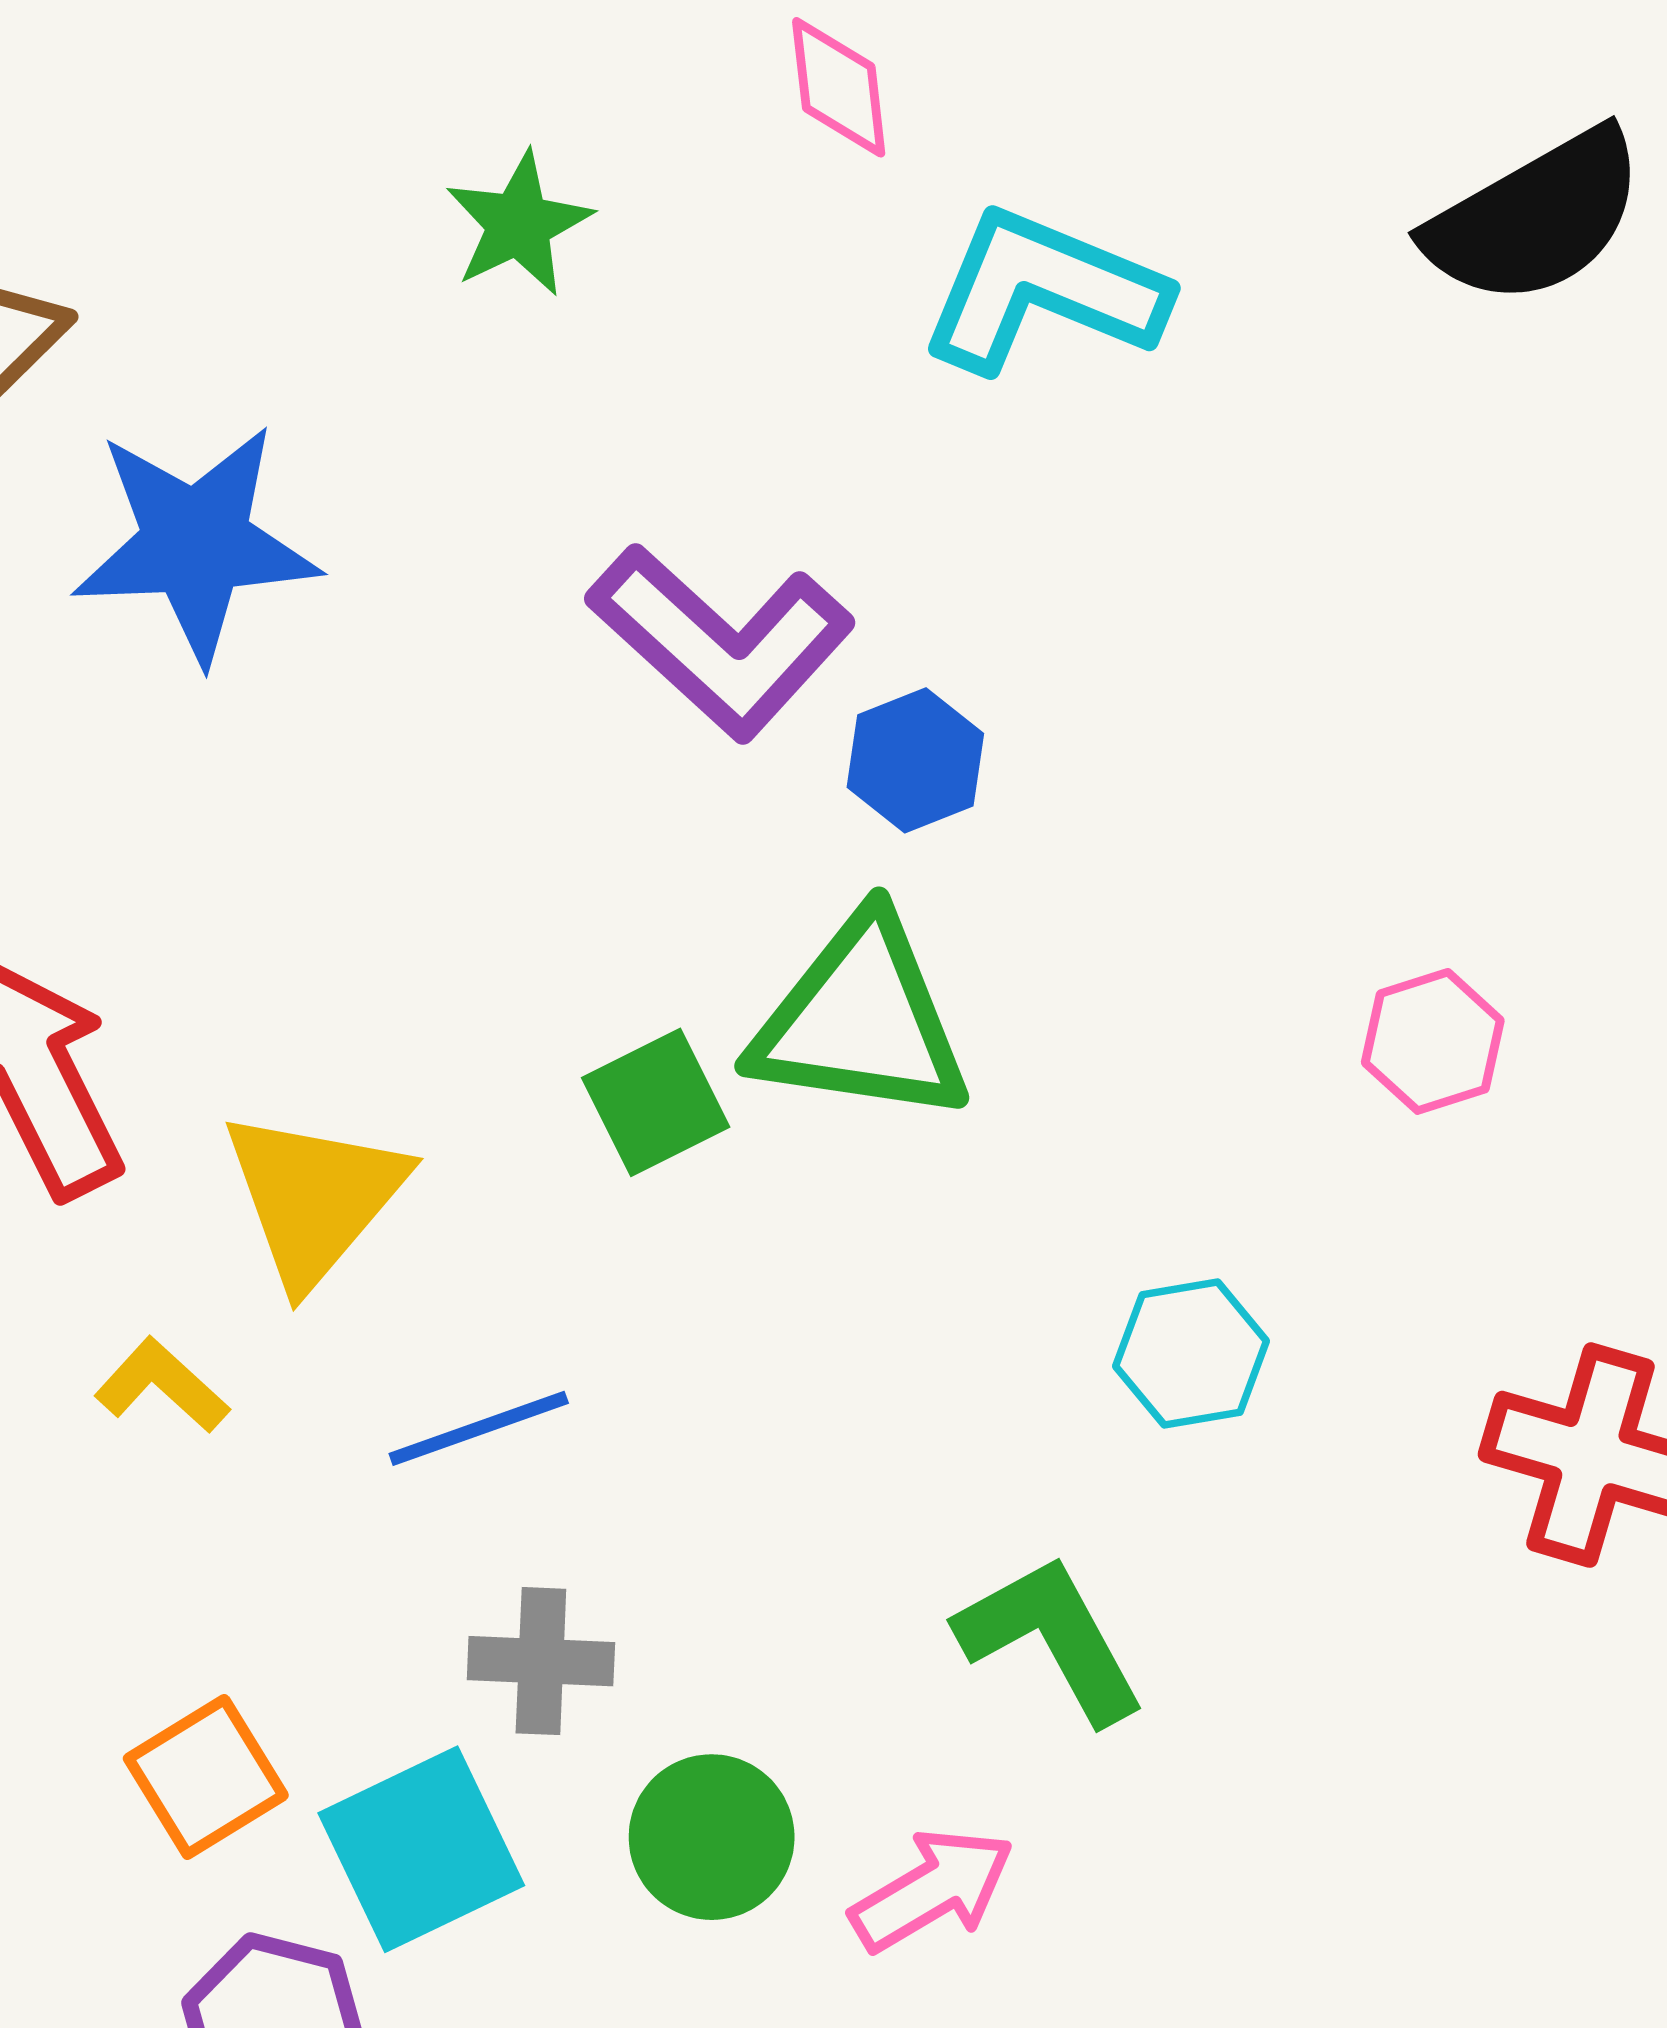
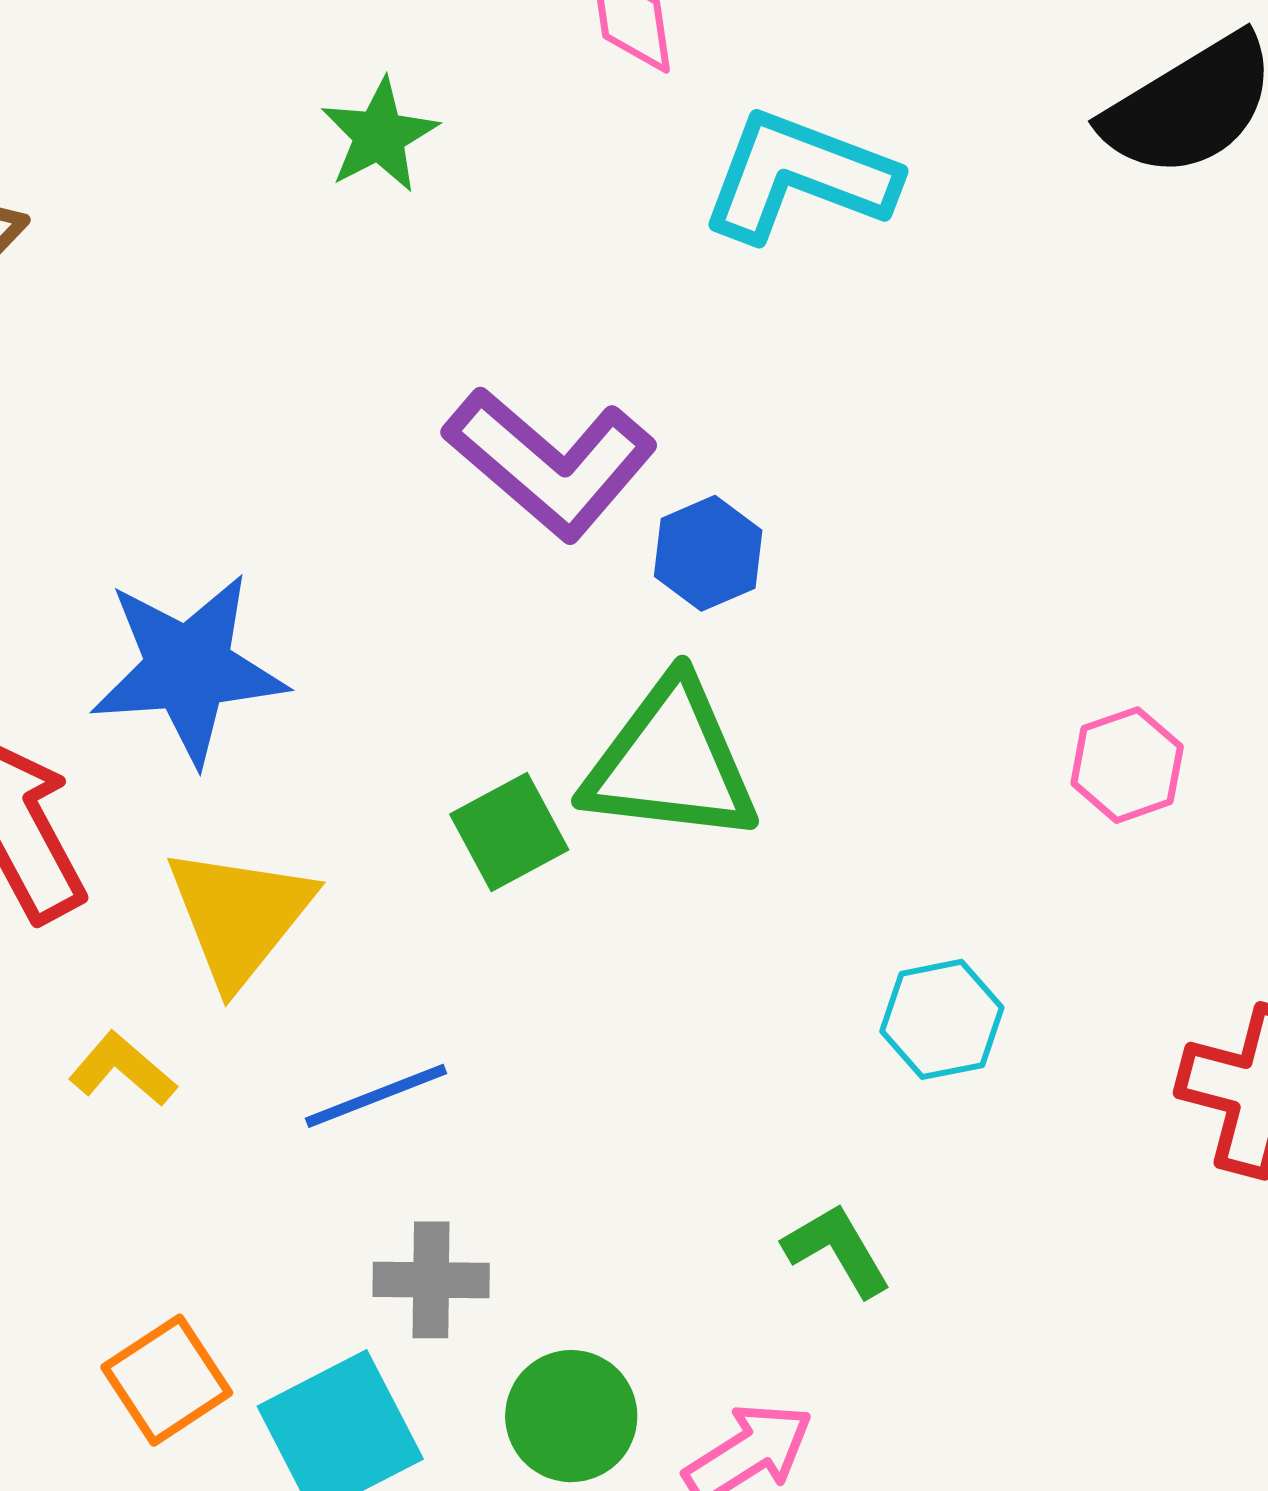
blue star: (196, 543) -> (188, 669), moved
green L-shape: (1051, 1639) -> (837, 1250), size x0.7

